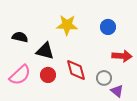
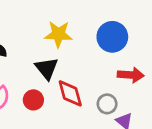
blue circle: (108, 27) -> (112, 37), size x1.5
black triangle: (45, 51) -> (47, 68), moved, turned 36

